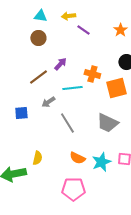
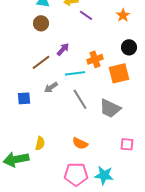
orange cross: (92, 74) -> (95, 59), turned -35
gray line: (67, 123) -> (80, 99), moved
cyan star: (101, 162) -> (104, 175), moved, turned 30

